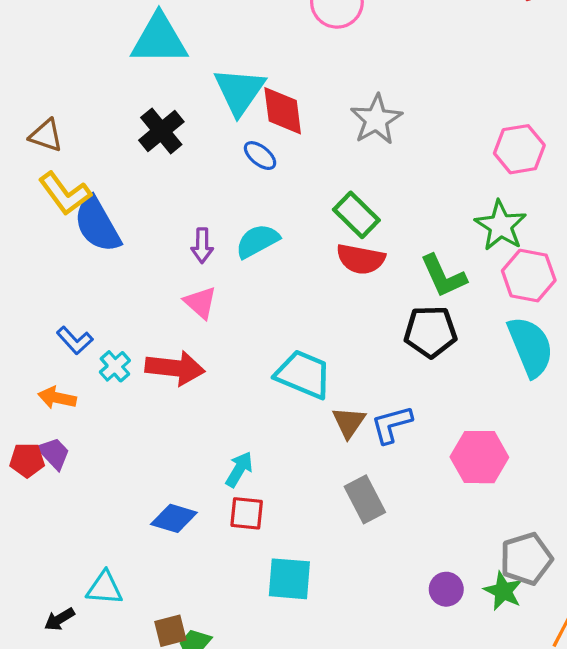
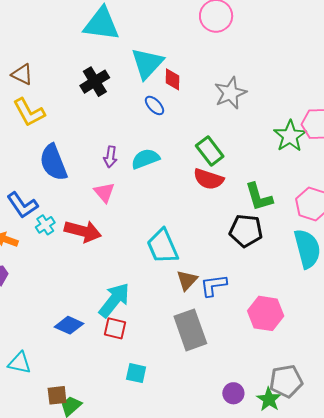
red diamond: (283, 111) -> (173, 79), size x0.7
blue semicircle: (97, 224) -> (53, 162), moved
green star: (501, 226) -> (290, 136), moved
blue L-shape: (75, 340) -> (22, 205), size x1.4
cyan trapezoid: (303, 374) -> (163, 246), turned -144
cyan arrow: (239, 469) -> (114, 300), size x1.6
gray rectangle: (365, 499) -> (190, 330), size x1.4
cyan square: (289, 579) -> (136, 373), size x0.7

